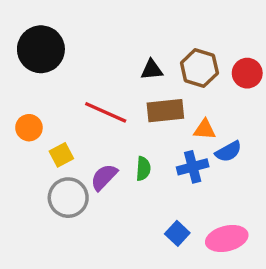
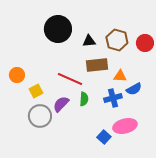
black circle: (41, 49) -> (58, 29), moved
red line: (106, 112) -> (70, 79), moved
pink ellipse: (227, 238) -> (125, 126), moved

